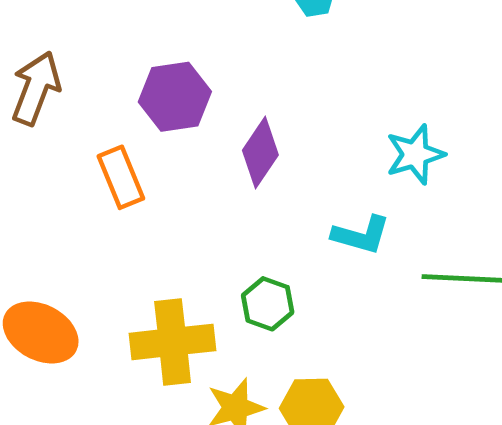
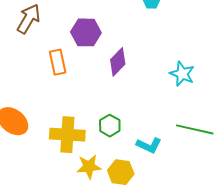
cyan star: (415, 154) -> (182, 74), turned 30
cyan L-shape: (361, 235) -> (149, 145), moved

